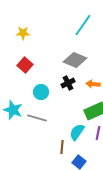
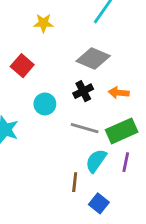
yellow star: (23, 33) -> (43, 23), moved
gray line: (37, 118) -> (85, 128), moved

